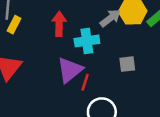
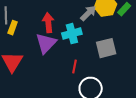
gray square: (127, 64) -> (106, 48), size x1.5
purple triangle: (70, 70) -> (46, 43), moved

